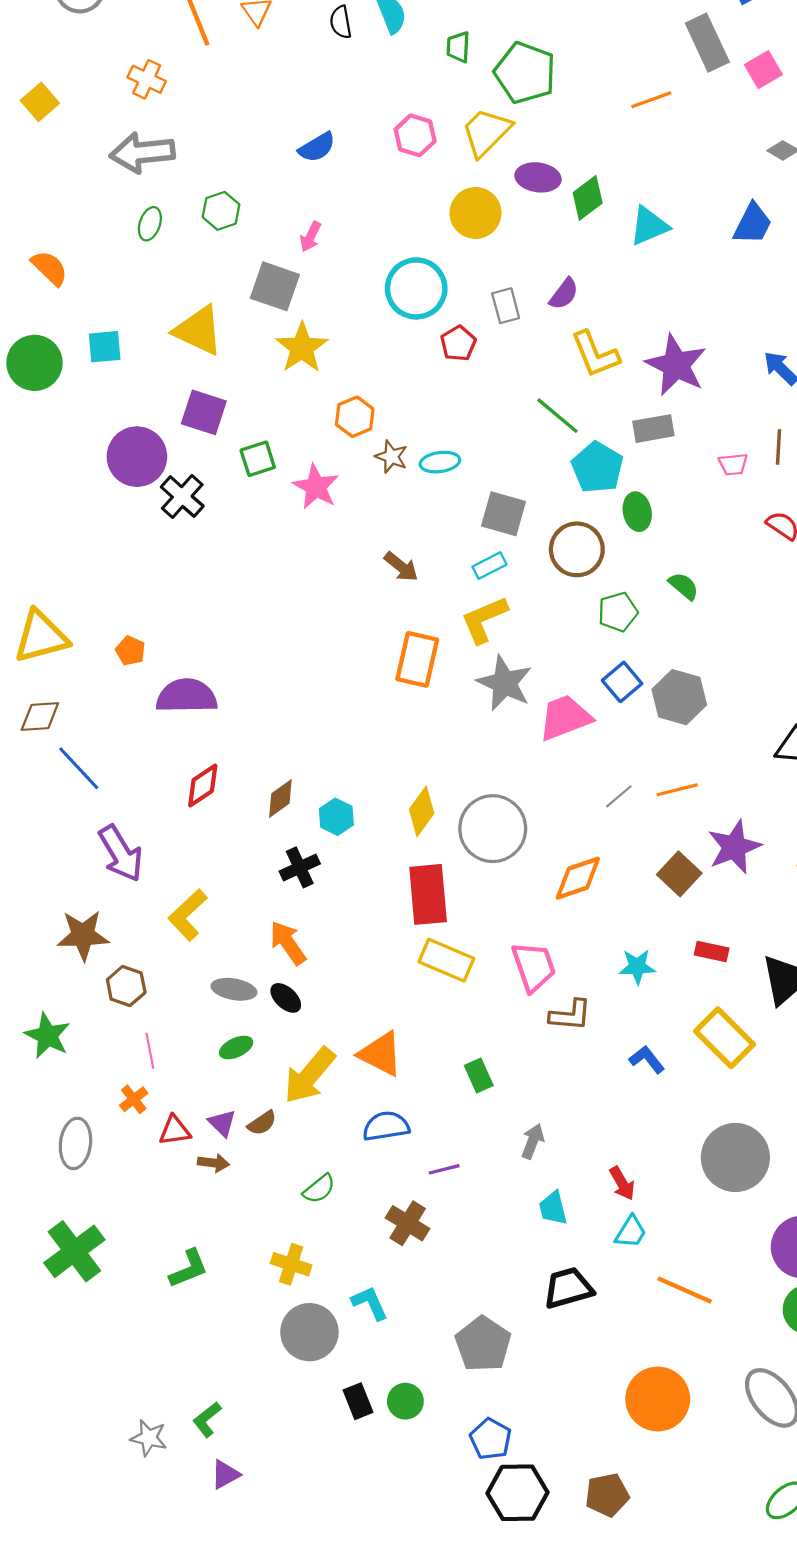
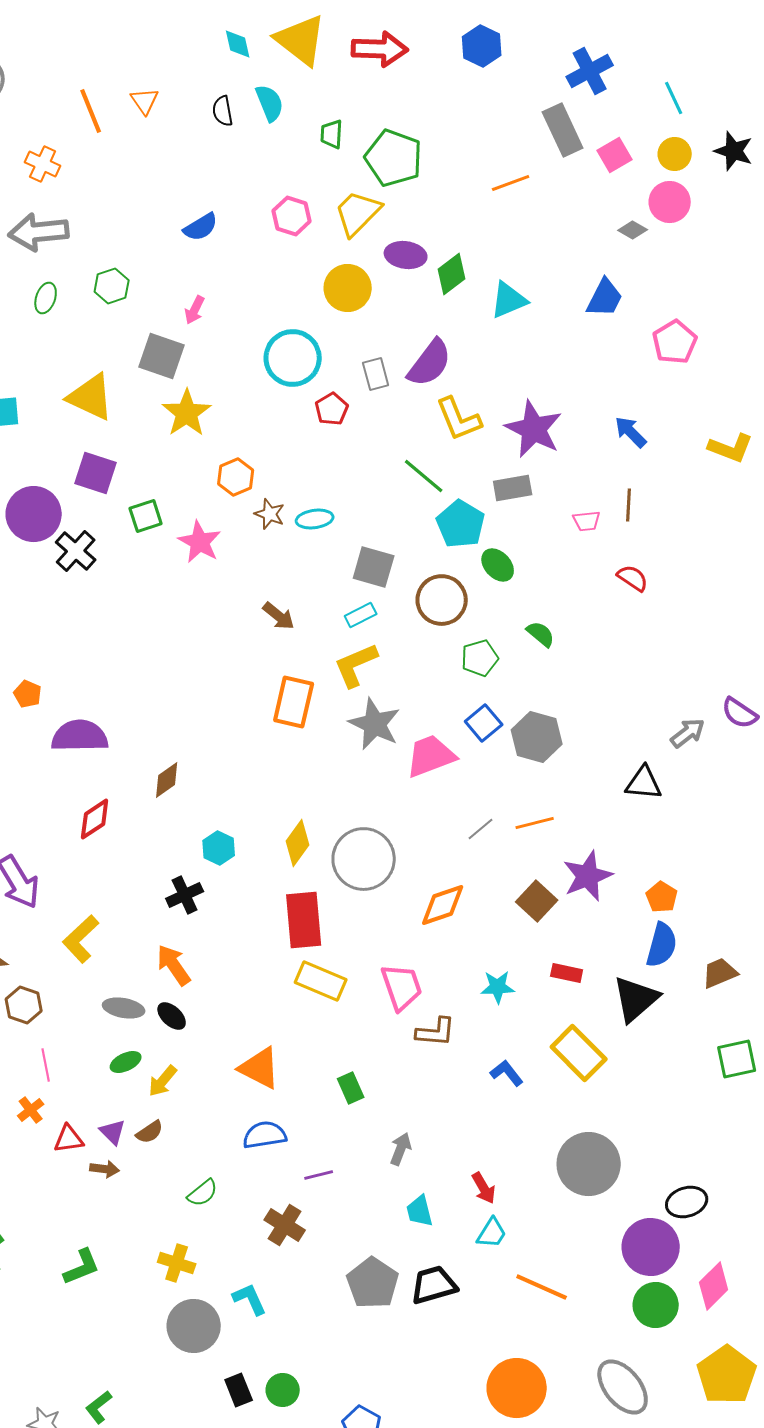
purple semicircle: (564, 294) -> (430, 363), size x1.6
green ellipse: (637, 512) -> (498, 565), turned -32
brown diamond: (280, 798) -> (167, 780), moved
yellow arrow: (309, 1076) -> (163, 1081), moved, size x0.6
gray pentagon: (483, 1344) -> (373, 1283), moved

